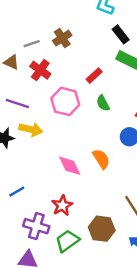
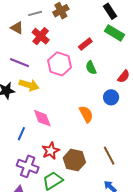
pink diamond: (70, 166) -> (42, 118), moved
blue line: (17, 192) -> (21, 134), moved, turned -40
brown hexagon: (102, 229) -> (74, 160), moved

